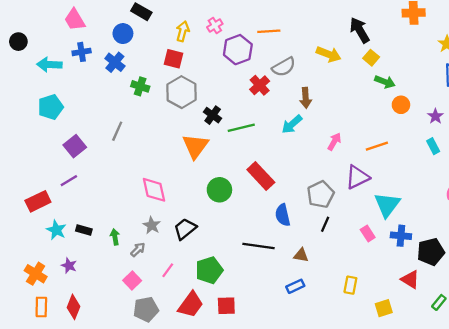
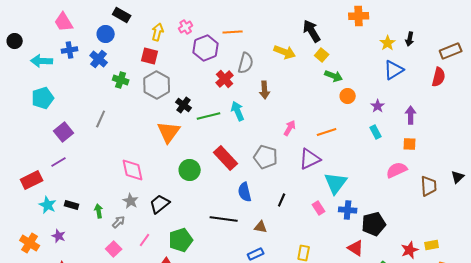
gray semicircle: (284, 67) -> (246, 63), turned -45
cyan arrow: (292, 124) -> (238, 111), moved, turned 108
gray pentagon: (321, 194) -> (266, 157), moved, turned -30

